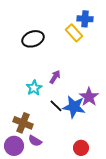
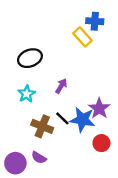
black ellipse: (33, 39) -> (30, 58), moved
cyan star: (34, 88) -> (27, 94), moved
brown cross: (23, 123) -> (42, 126), moved
red circle: (81, 148) -> (101, 143), moved

